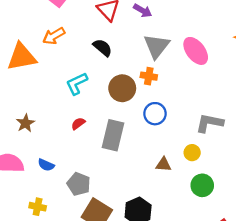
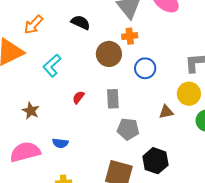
cyan L-shape: (77, 84) -> (52, 66), moved
gray rectangle: (113, 135) -> (113, 99), size x0.7
yellow circle: (192, 153) -> (189, 94), size x1.5
gray pentagon: (79, 184) -> (128, 129), moved

